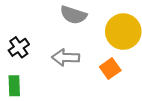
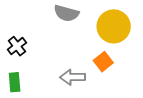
gray arrow: (66, 57) -> (73, 77), moved

